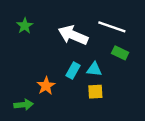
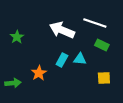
green star: (25, 26) -> (17, 37), moved
yellow square: (95, 92) -> (104, 78), moved
green arrow: (24, 105) -> (13, 83), moved

